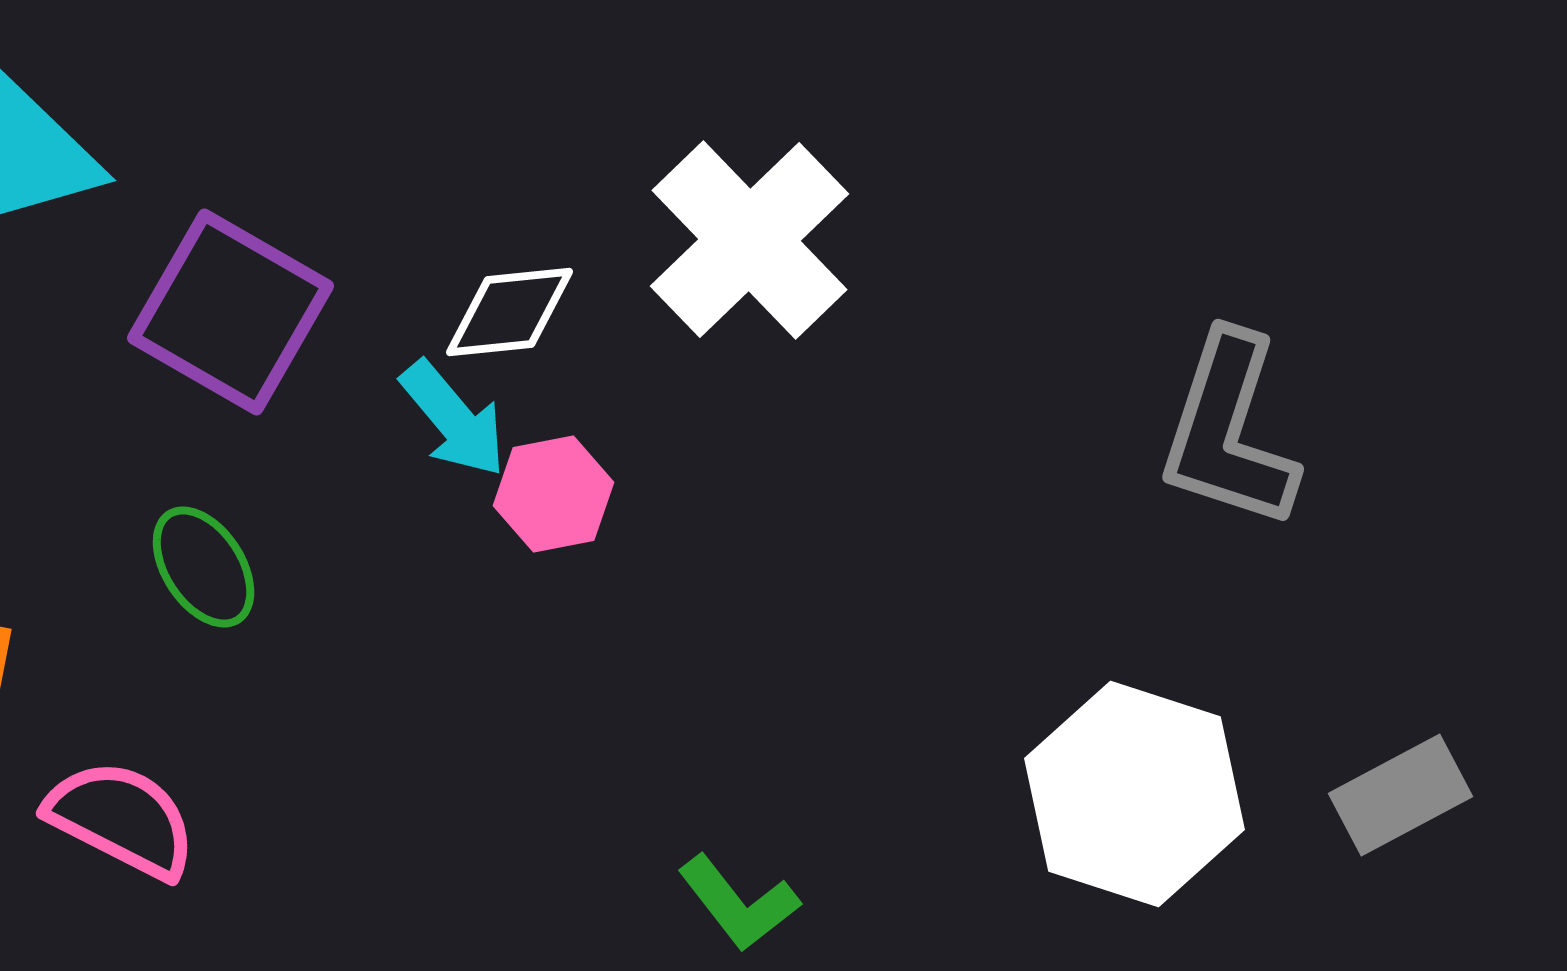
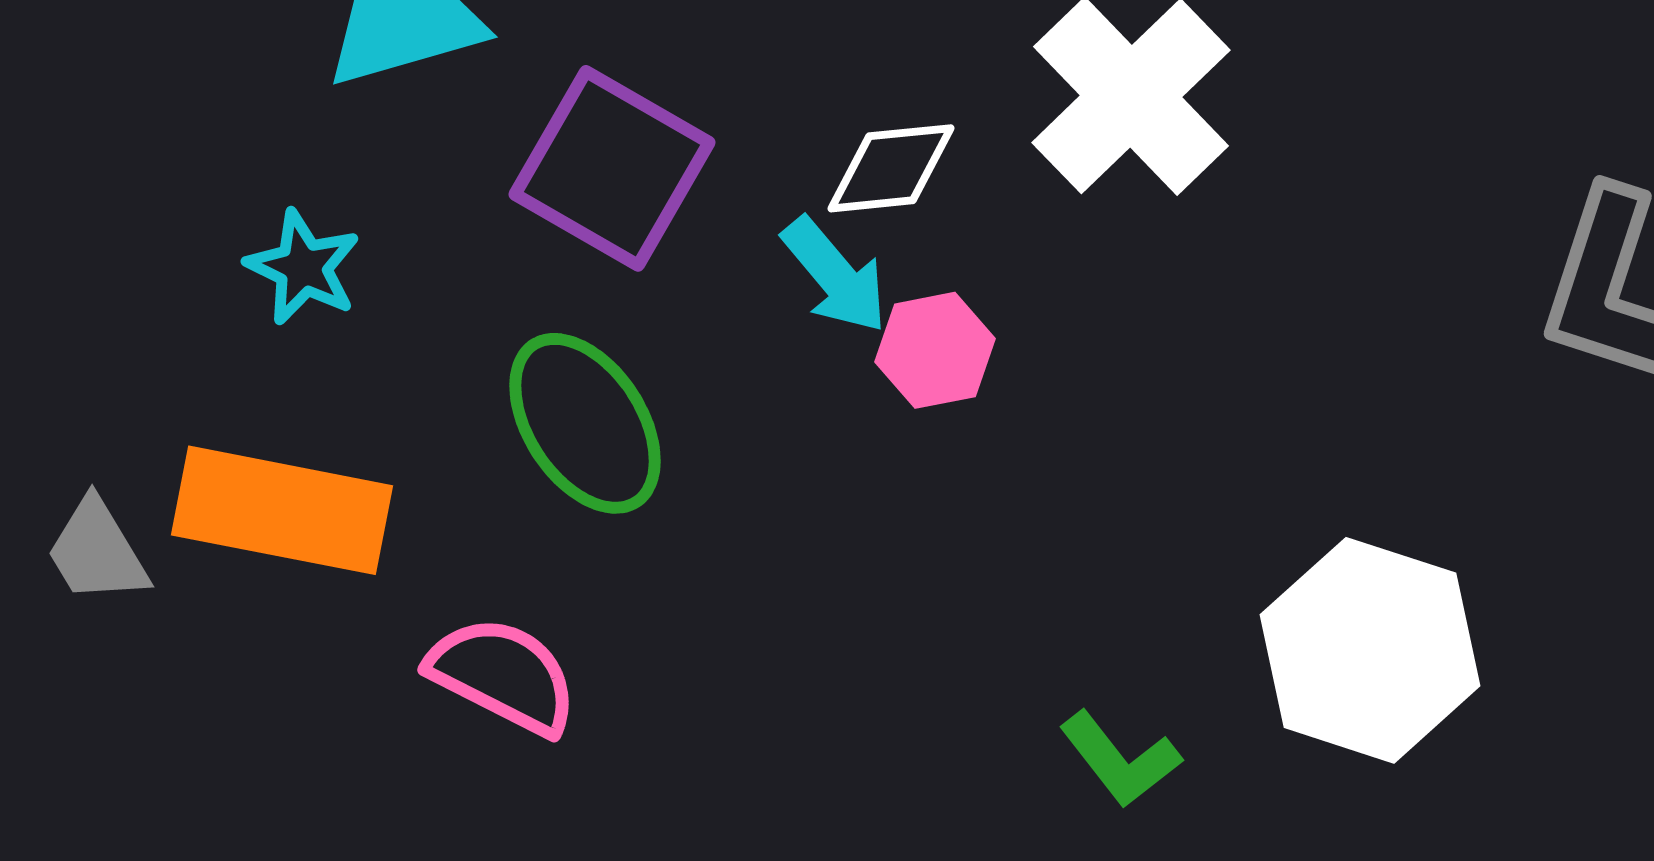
green ellipse: (204, 567) -> (585, 423), size x1.5
white hexagon: (1135, 794) -> (1370, 650), moved

